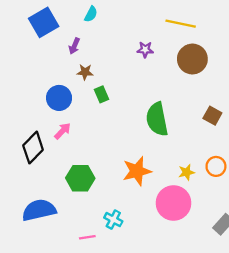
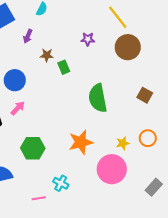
yellow line: (181, 24) -> (118, 17), turned 40
brown star: (85, 72) -> (47, 55), moved
green rectangle: (101, 94) -> (64, 67), moved

